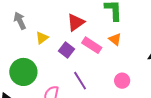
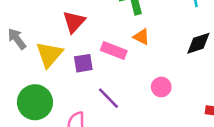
red triangle: (76, 22) -> (74, 22), moved
yellow triangle: (42, 38) -> (49, 54), size x1.6
purple square: (66, 50) -> (83, 63), turned -35

